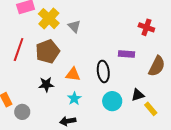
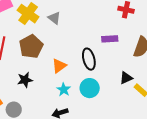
orange triangle: (73, 74) -> (59, 66), turned -35
black star: (46, 84) -> (25, 80), moved
cyan circle: (112, 101) -> (90, 88), moved

